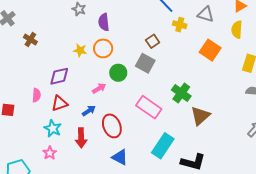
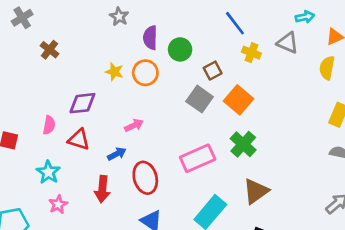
orange square: (210, 50) -> (239, 100), moved
green circle: (118, 73) -> (180, 49), moved
red triangle: (60, 103) -> (79, 140), turned 30
pink rectangle: (149, 107) -> (198, 158), turned -65
brown triangle: (200, 116) -> (256, 191), moved
cyan star: (53, 128) -> (48, 172), moved

